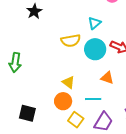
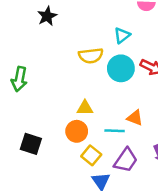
orange triangle: (107, 78) -> (135, 118), moved
yellow triangle: (68, 82) -> (85, 108), turned -40

